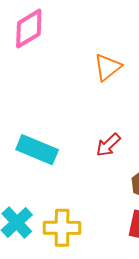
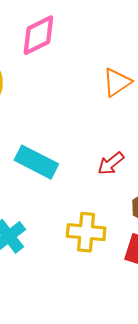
yellow cross: (62, 228) -> (86, 232), moved

